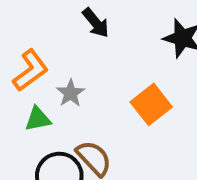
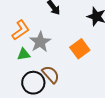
gray star: (71, 93) -> (40, 42), size x1.5

